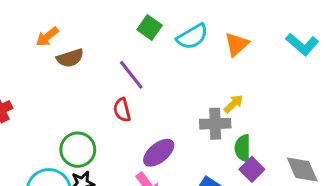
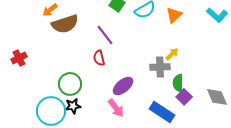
brown semicircle: (70, 58) -> (65, 24), size x1.5

